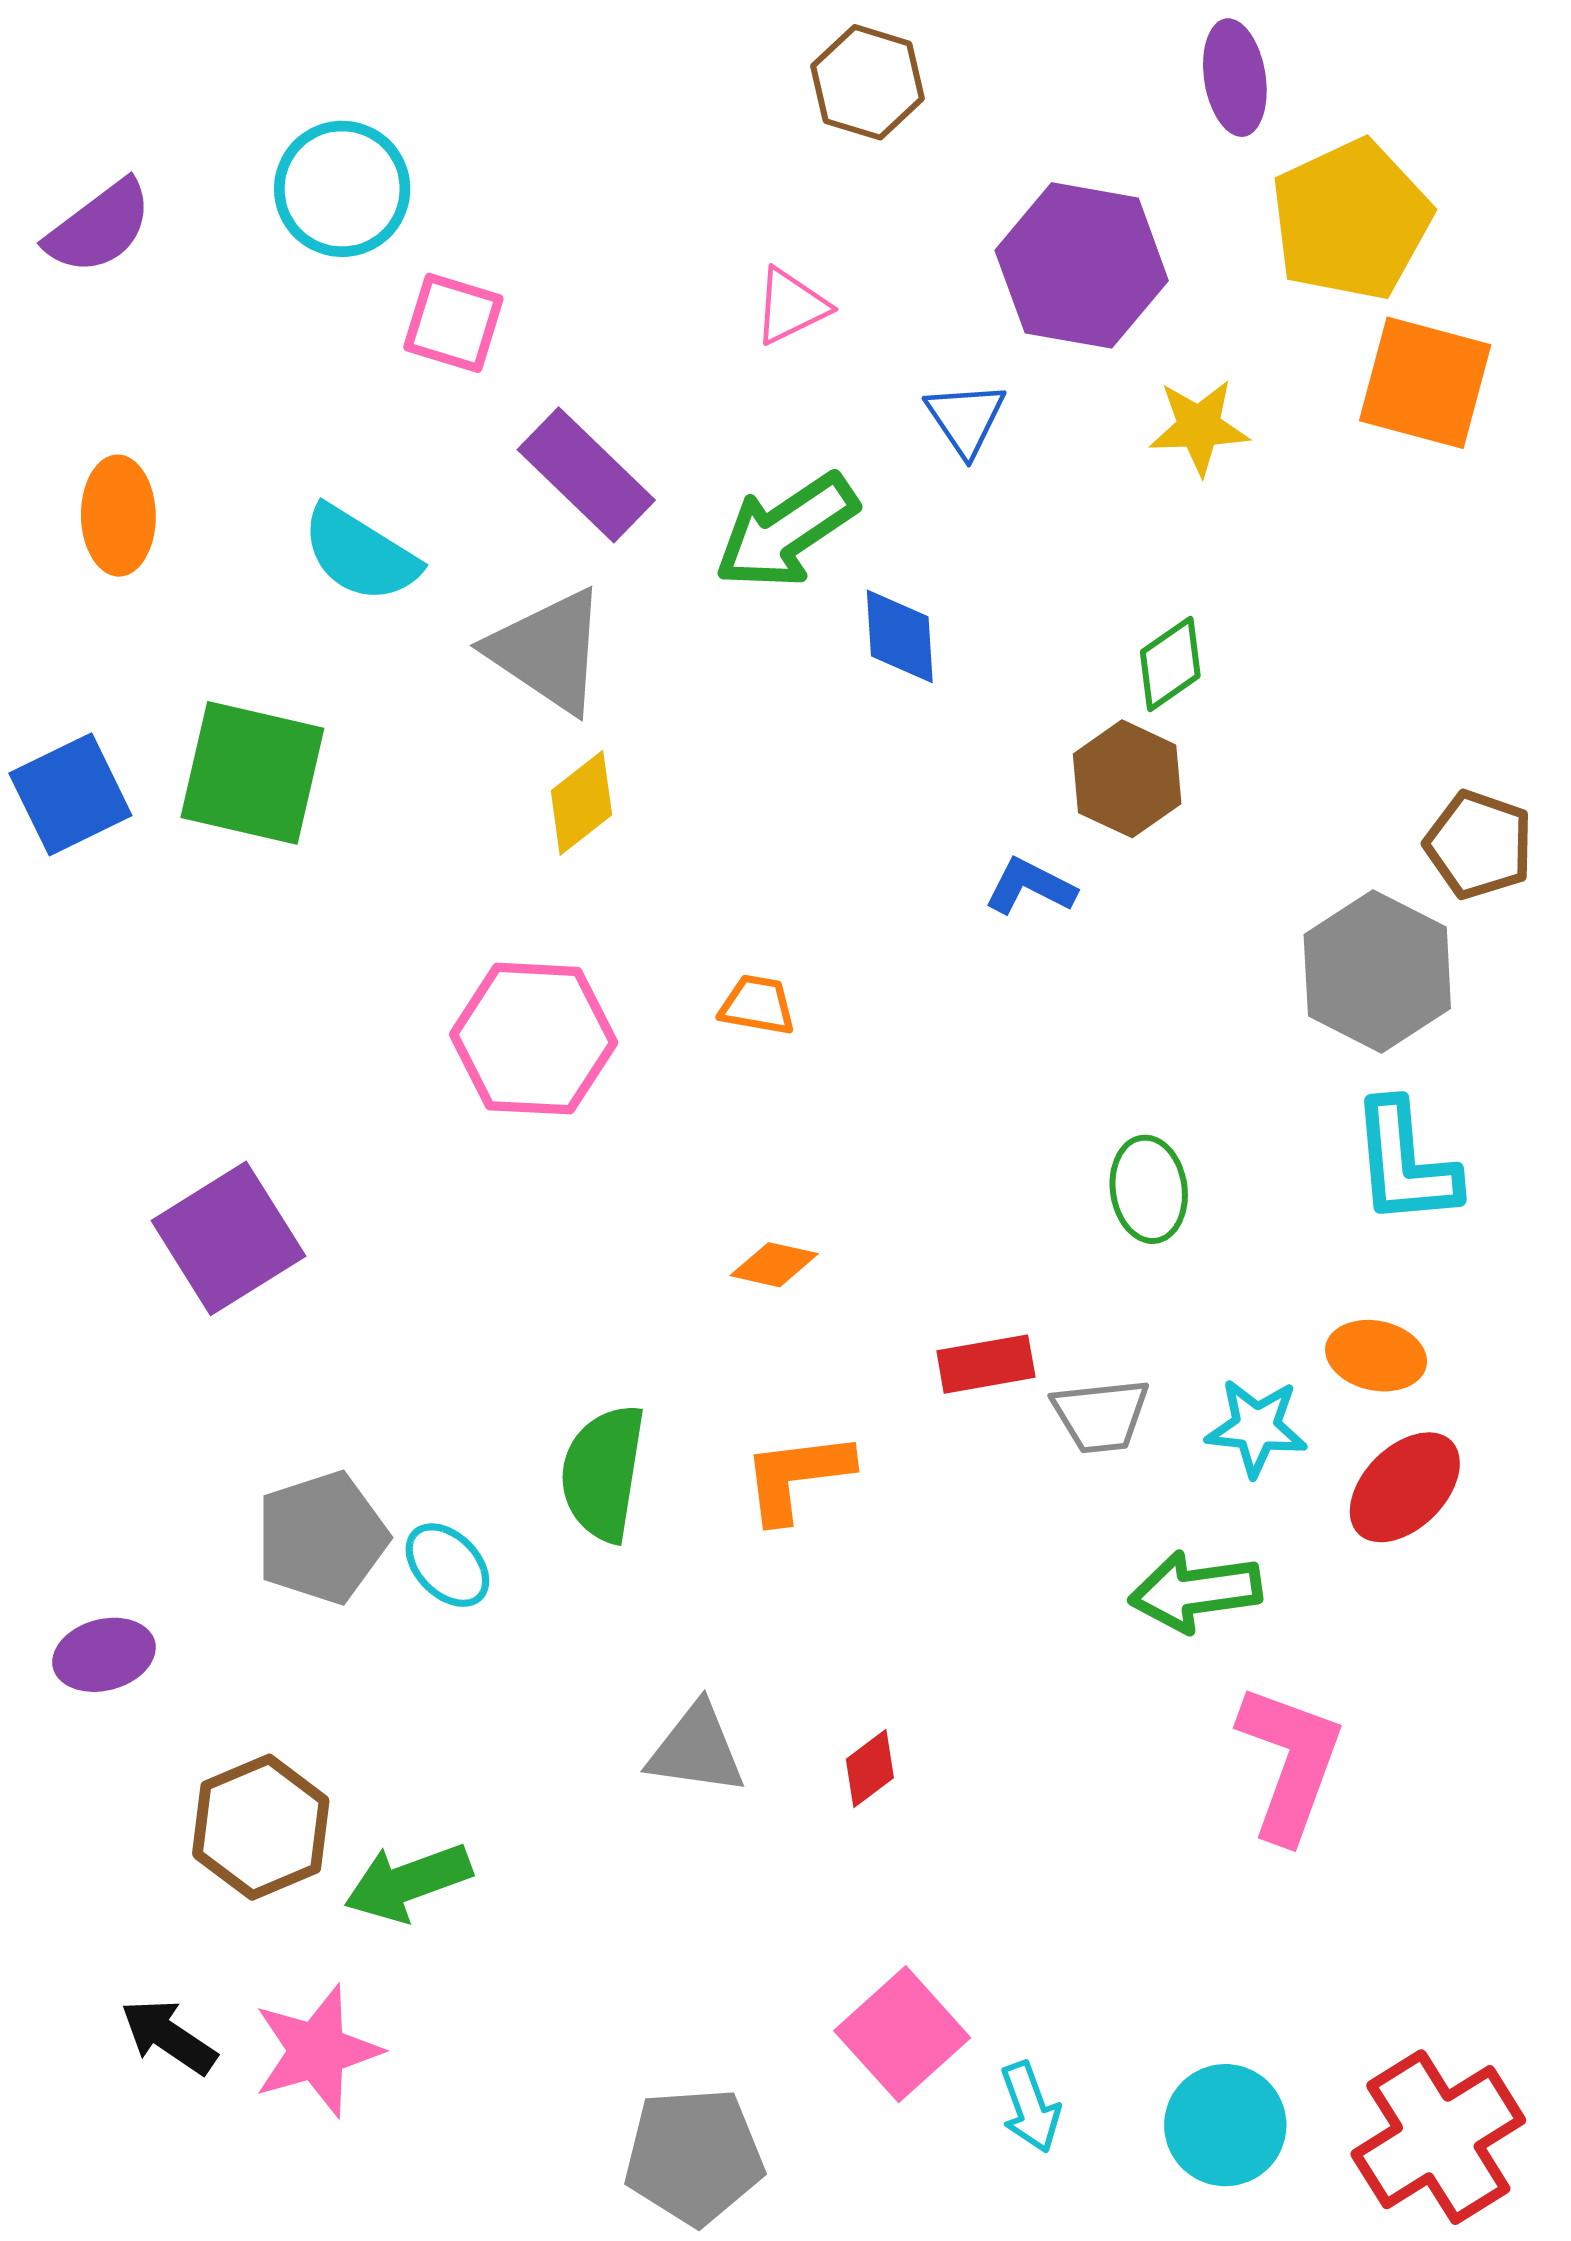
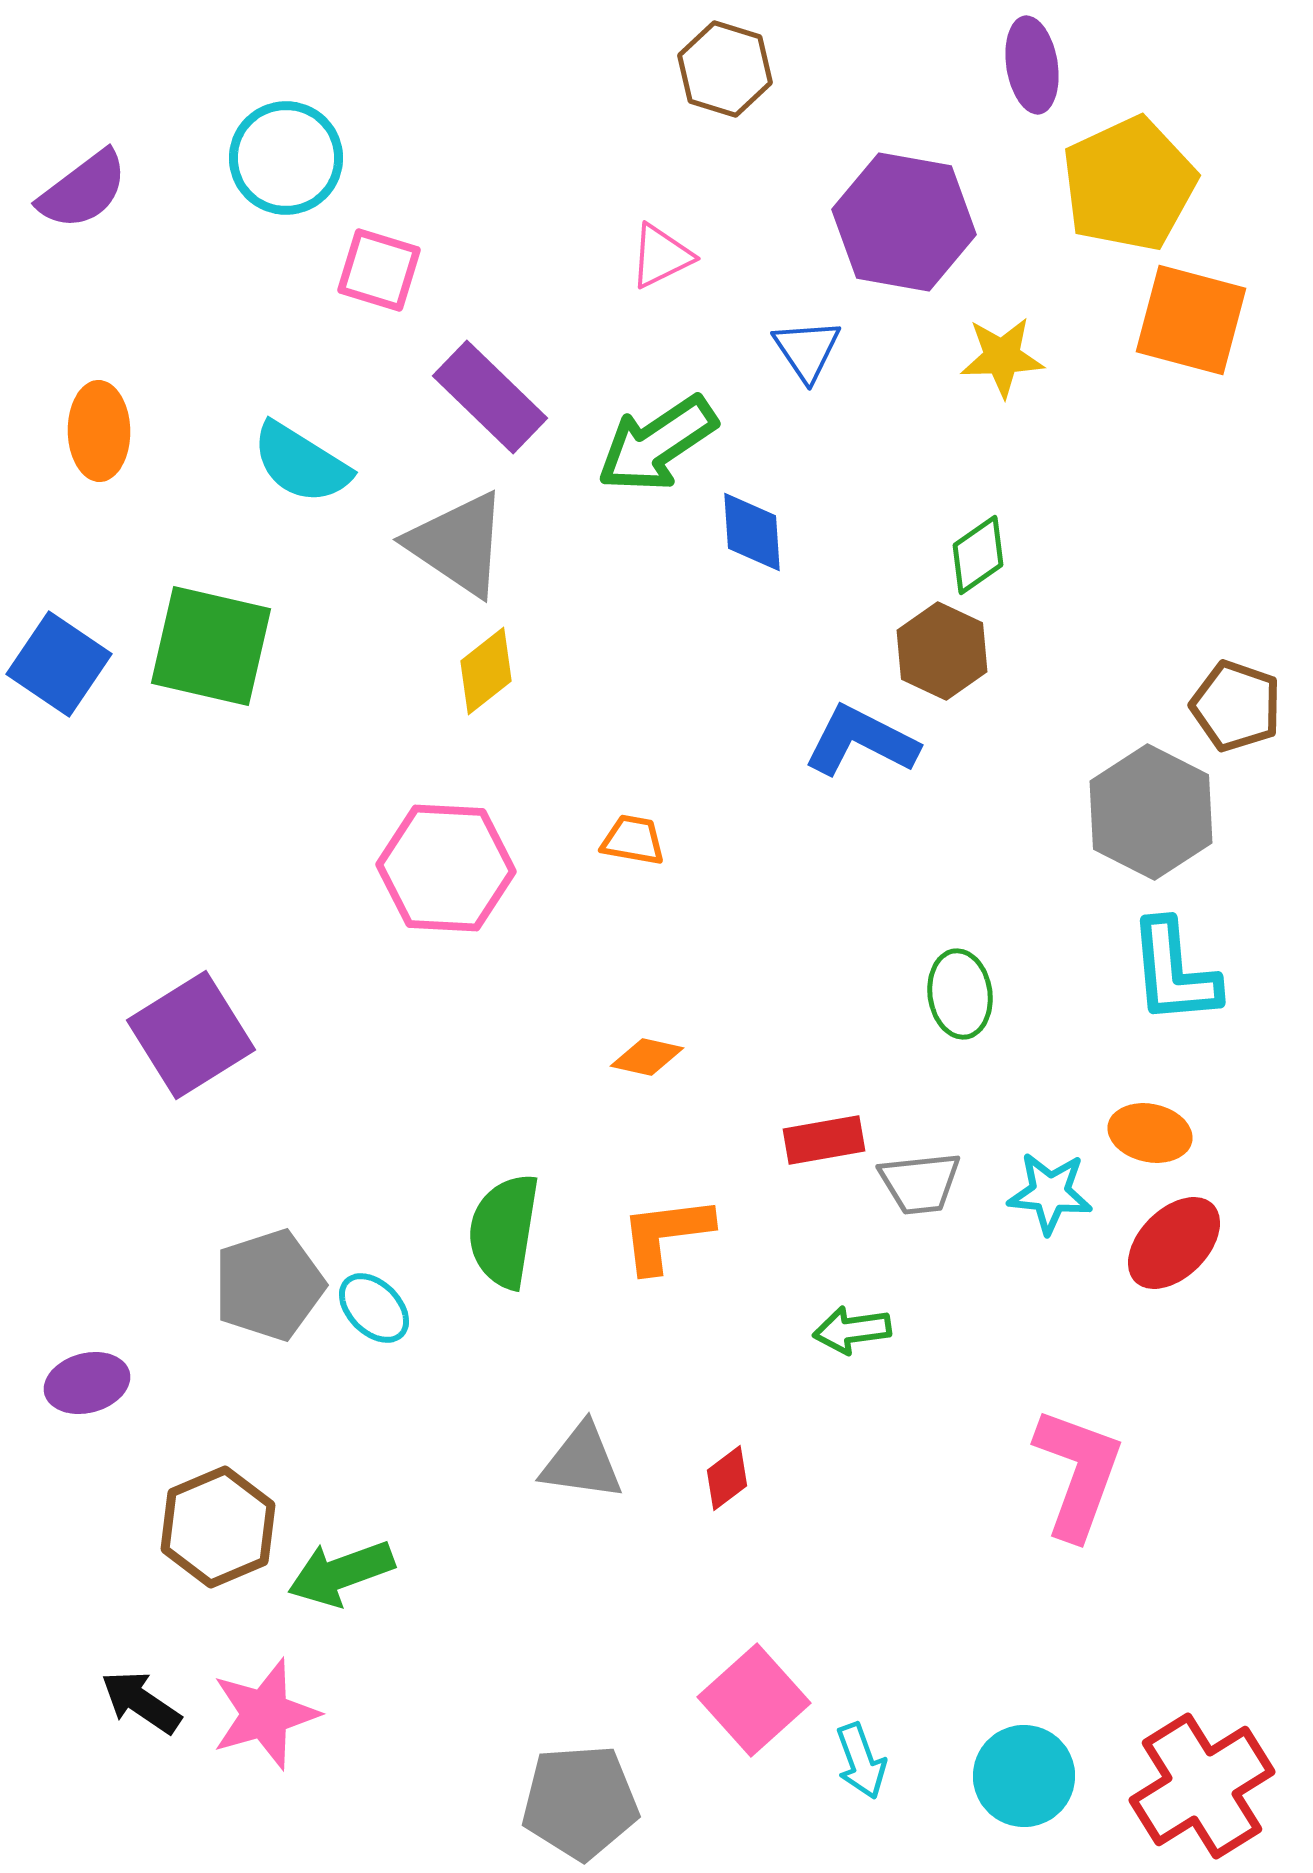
blue square: (70, 794) -> (59, 664), turned -30
blue L-shape: (1030, 887) -> (861, 741), size x1.5
green arrow: (1195, 1591) -> (852, 1330), moved, size x0.7

